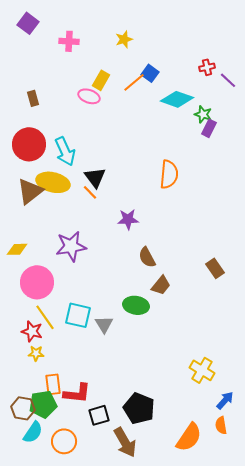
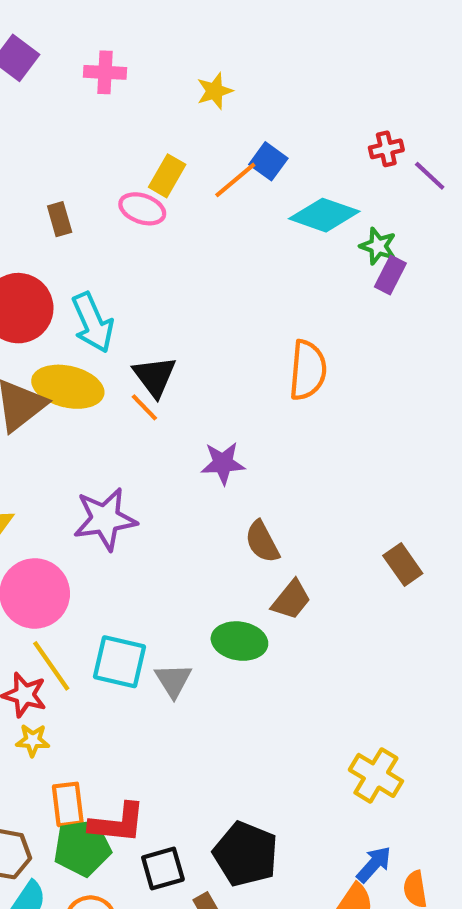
pink cross: (69, 41) -> (105, 72), moved
brown rectangle: (33, 98) -> (60, 219), moved
blue arrow: (225, 400) -> (374, 864), moved
green pentagon: (43, 404) -> (82, 848), moved

